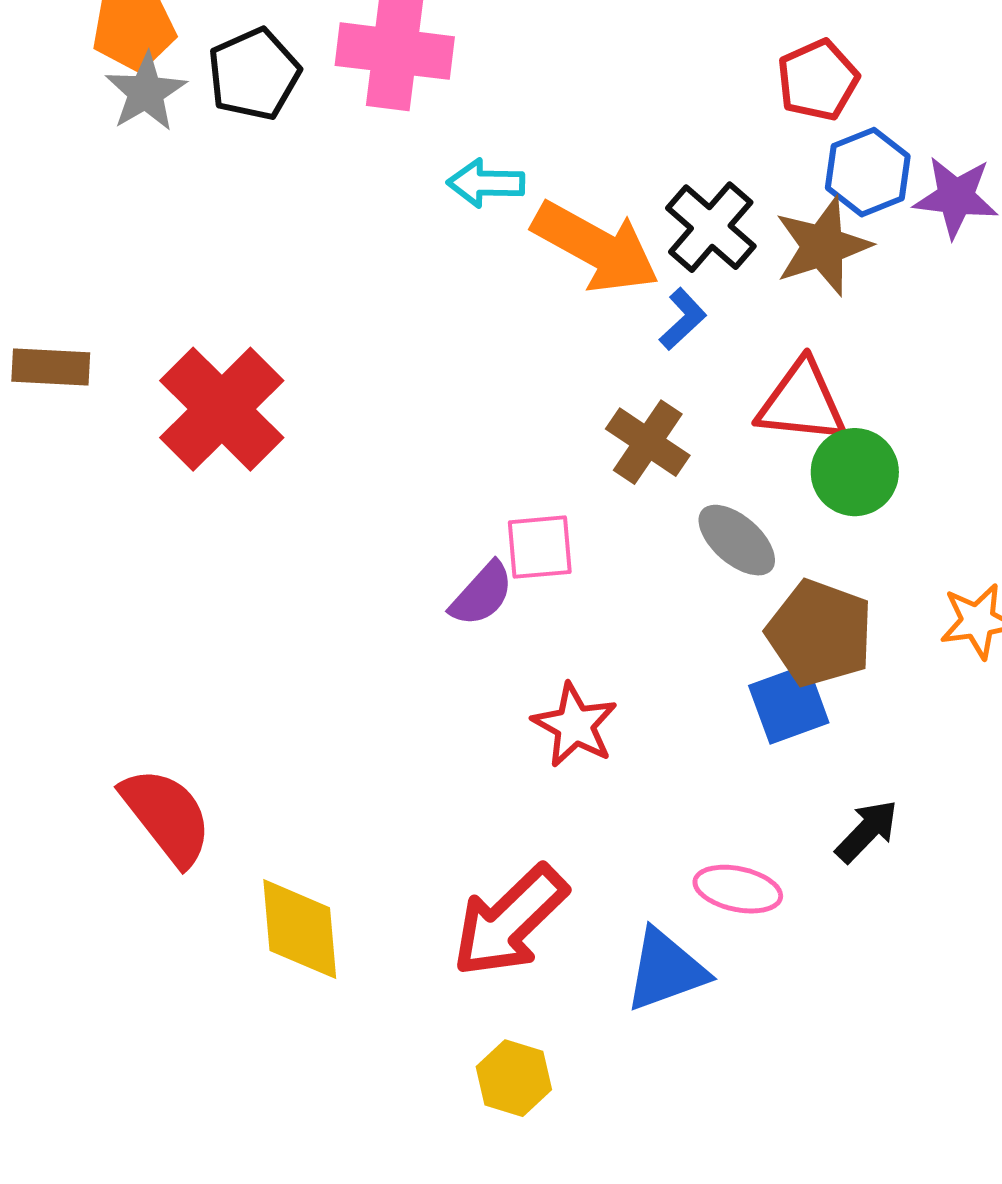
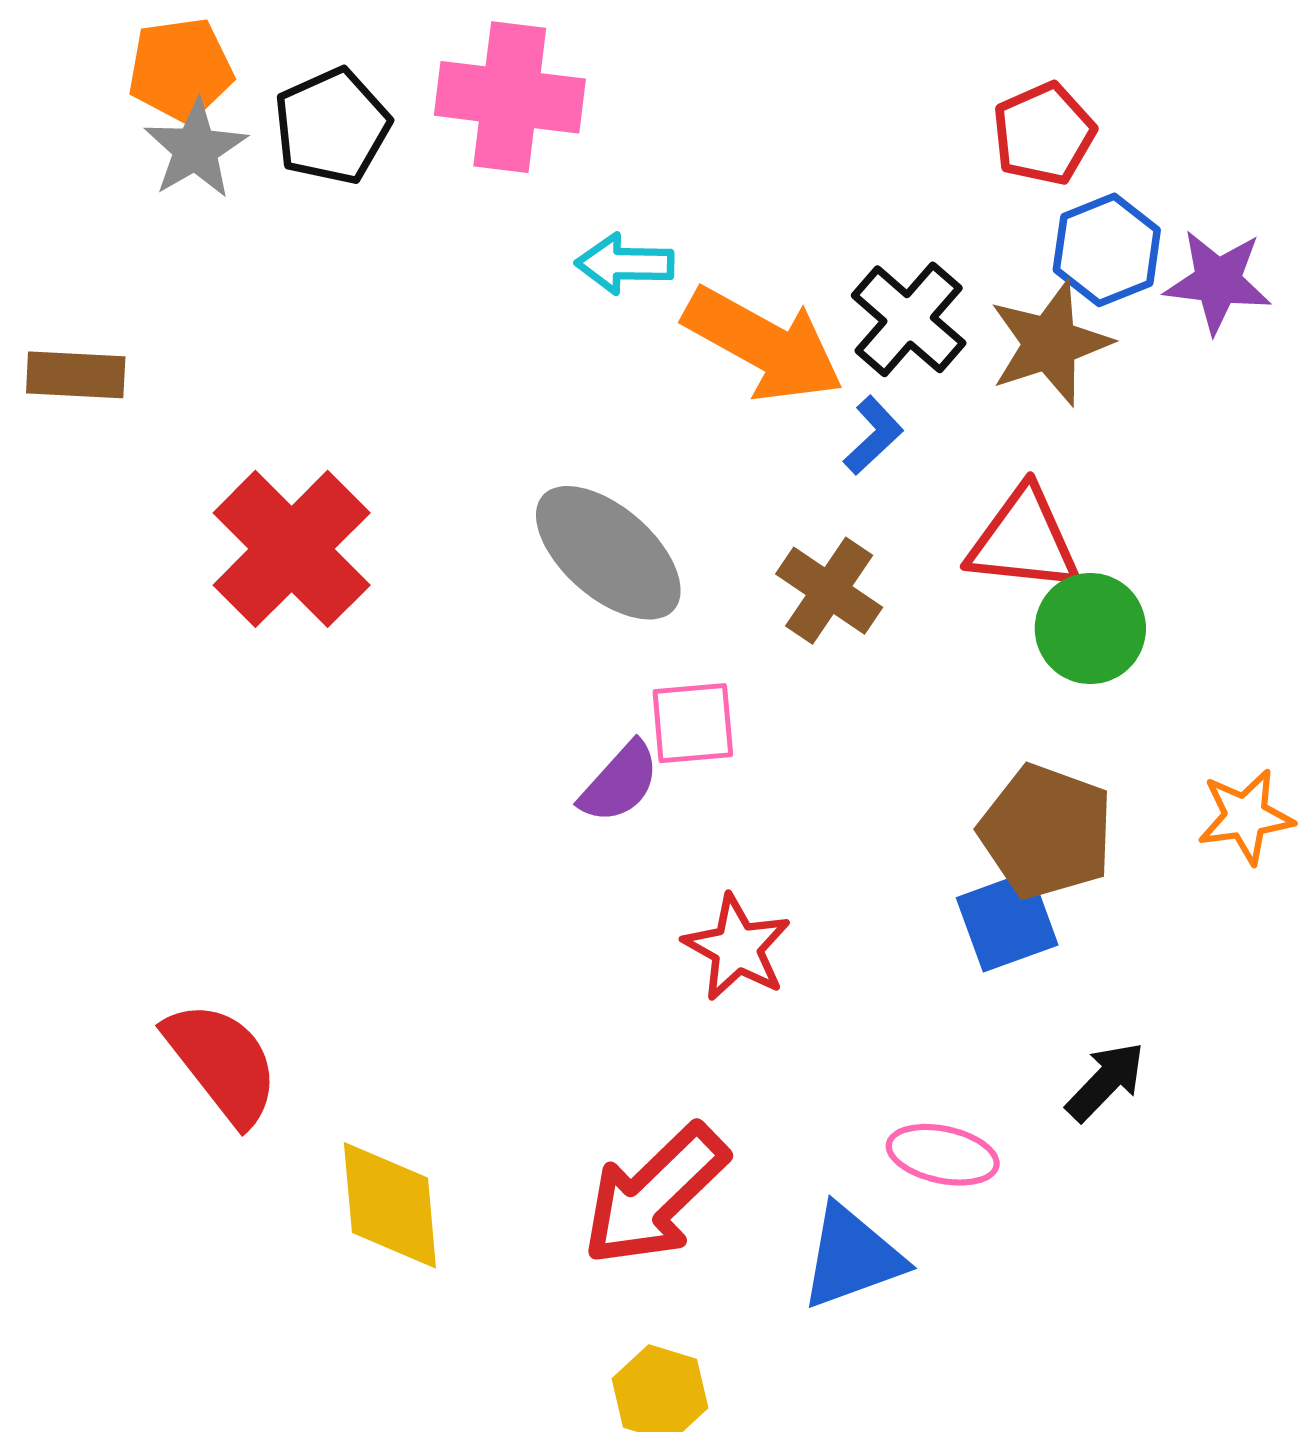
brown rectangle: (51, 367) -> (76, 375), moved
gray ellipse: (737, 540) -> (608, 553), moved, size x1.5

